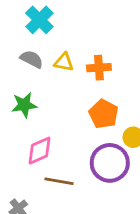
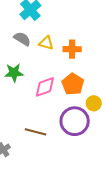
pink diamond: (39, 151) -> (45, 87), moved

